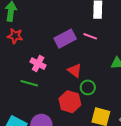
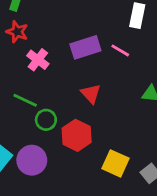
pink cross: (38, 64) -> (38, 60), moved
green circle: (88, 87) -> (46, 120), moved

